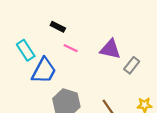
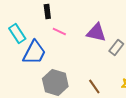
black rectangle: (58, 27) -> (47, 12), turned 56

